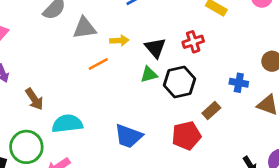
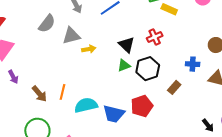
yellow arrow: (119, 40) -> (89, 49), moved
orange line: (98, 64) -> (62, 92), moved, turned -42
cyan semicircle: (67, 124) -> (86, 105), moved
red pentagon: (186, 136) -> (142, 106), moved

